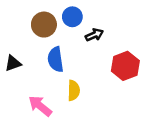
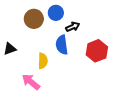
blue semicircle: (56, 59) -> (62, 45), moved
yellow semicircle: (74, 90) -> (43, 61), moved

